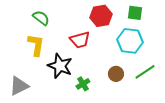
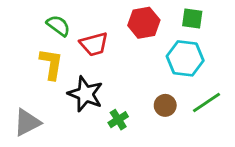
red trapezoid: (80, 40) -> (94, 44), moved

